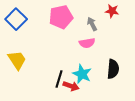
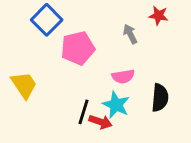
pink pentagon: (61, 17) -> (78, 48), moved
blue square: (16, 19) -> (47, 20), moved
pink semicircle: (87, 43) -> (123, 76), moved

